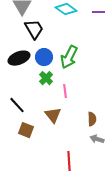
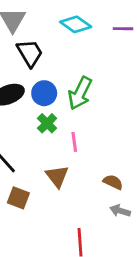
brown semicircle: (92, 119) -> (113, 182), turned -64

